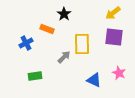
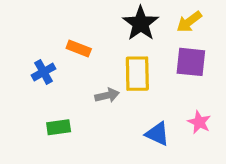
black star: (64, 14) -> (141, 23), moved, size x1.5
gray arrow: (64, 57) -> (107, 95), turned 32

